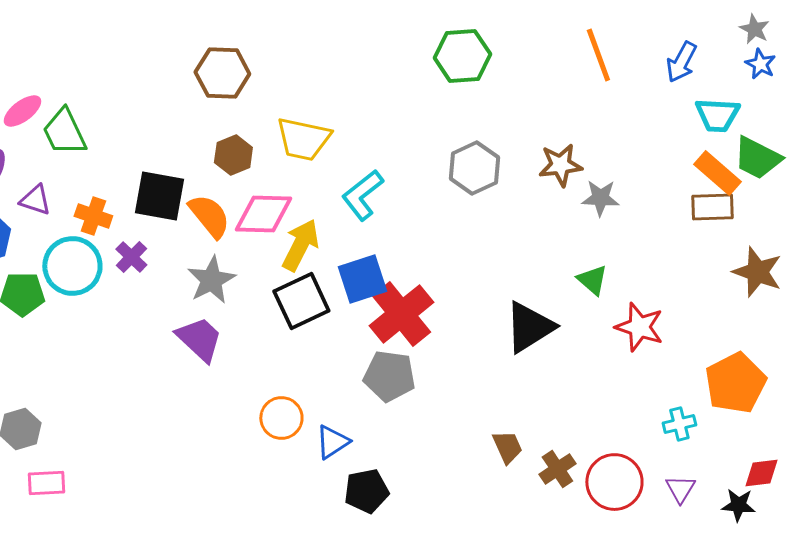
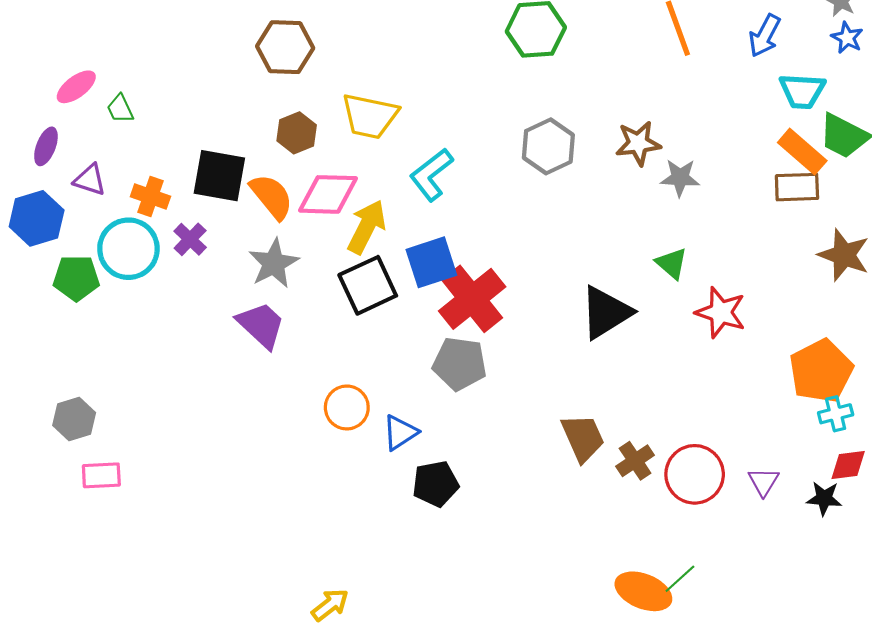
green trapezoid: (64, 132) -> (120, 109), size x0.6
cyan cross: (679, 424) -> (836, 414), moved
brown trapezoid: (507, 447) -> (583, 438), size x1.4

